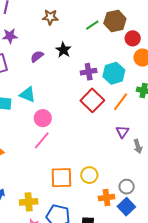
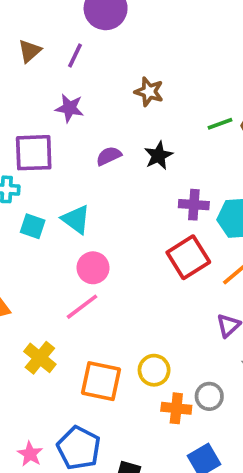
yellow circle: (89, 175) -> (154, 370), moved
gray circle: (127, 187) -> (209, 396), moved
orange cross: (107, 198) -> (176, 408), moved
yellow cross: (29, 202) -> (40, 358), moved, turned 30

